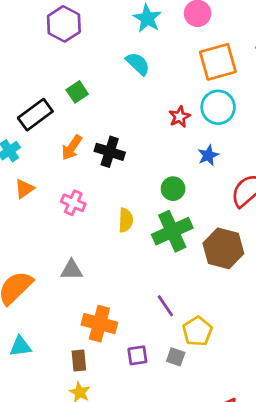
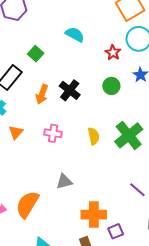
cyan semicircle: (138, 64) -> (75, 34), moved
black cross: (110, 152) -> (70, 90), turned 35
green circle: (173, 189) -> (111, 86), moved
purple square: (137, 355) -> (116, 231), moved

